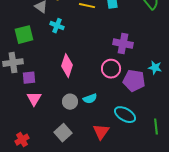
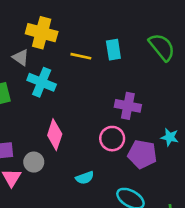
cyan cross: (57, 26) -> (42, 82), size x1.5
gray circle: (70, 102) -> (34, 162), moved

